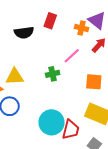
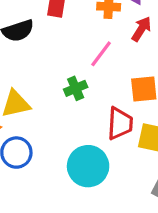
red trapezoid: (71, 130) -> (120, 123), moved

